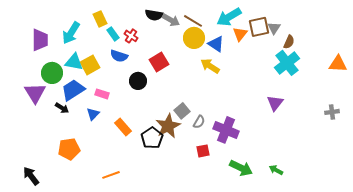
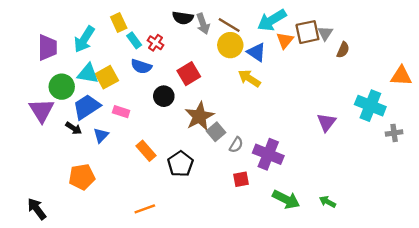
gray arrow: (171, 20) -> (203, 24), turned 42
cyan cross: (287, 63) -> (370, 106), moved, turned -30
blue triangle: (93, 114) -> (101, 135), moved
brown star: (168, 126) -> (199, 116), moved
orange line: (111, 175) -> (145, 209), moved

